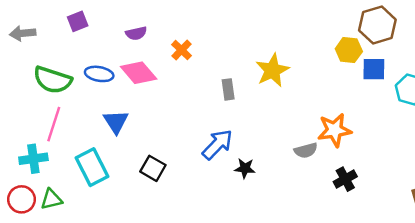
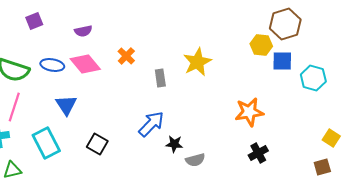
orange cross: (182, 50) -> (126, 56), moved
gray semicircle: (306, 150) -> (195, 160), moved

